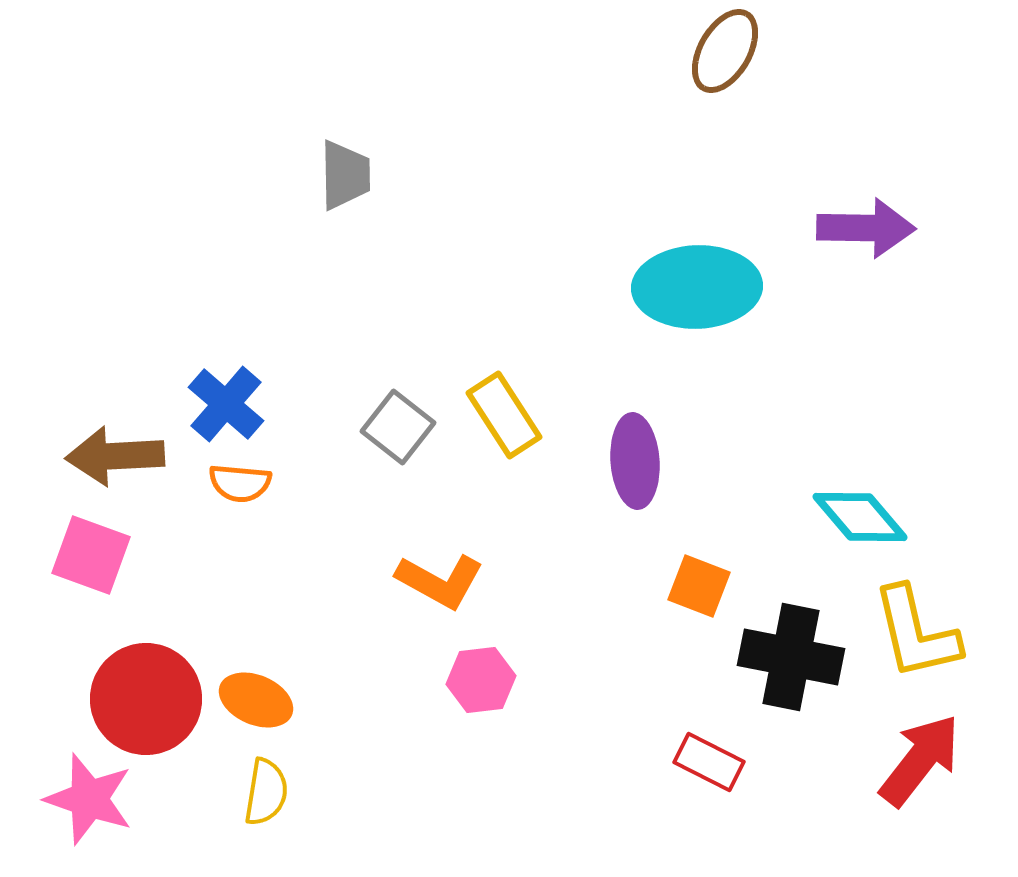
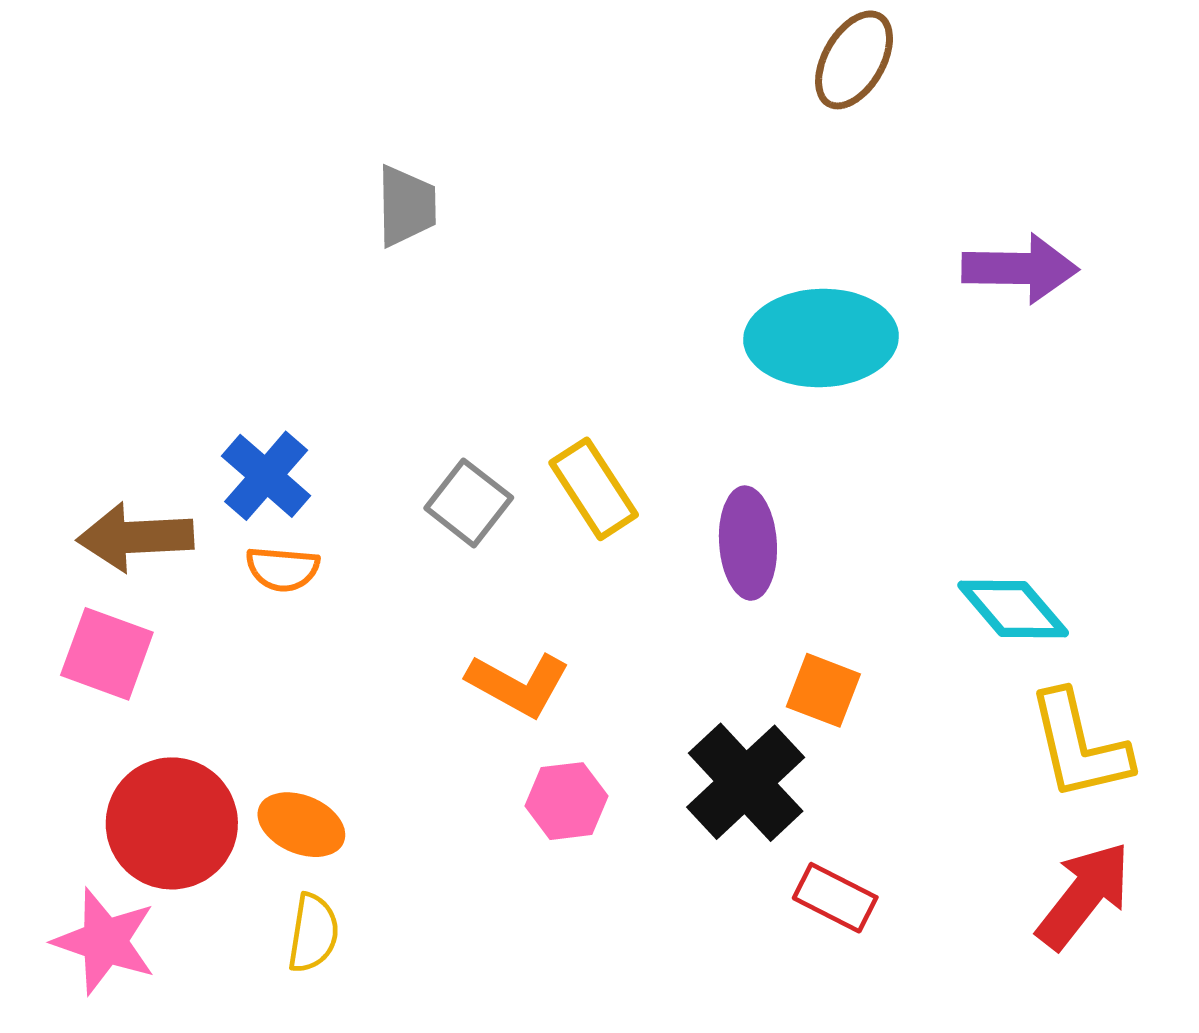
black cross: (791, 657) -> (746, 782), moved, turned 36

